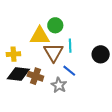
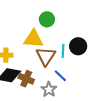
green circle: (55, 25) -> (47, 19), moved
black circle: (101, 54) -> (78, 46), moved

